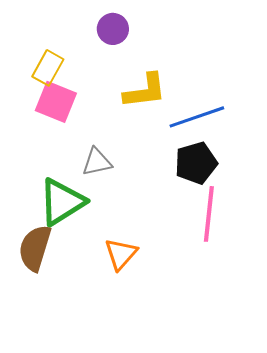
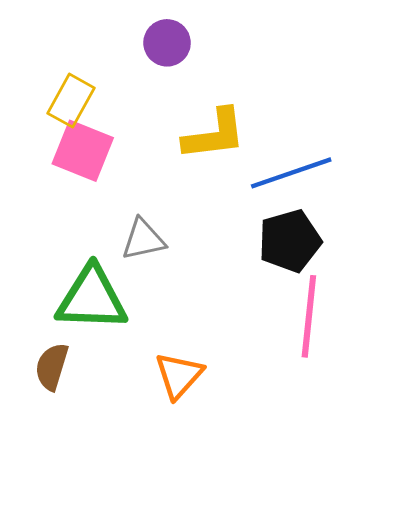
green triangle: (62, 202) -> (92, 299), turned 34
brown semicircle: (35, 248) -> (52, 367), size x0.7

